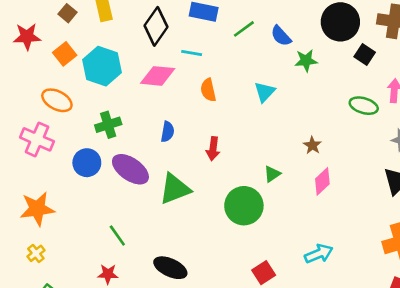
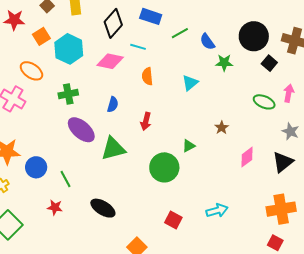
blue circle: (87, 163) -> (36, 167), moved
pink diamond: (322, 181) -> (247, 157), moved
red square: (264, 273) -> (173, 220), turned -36

